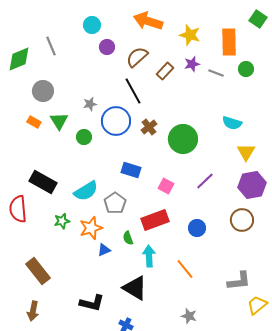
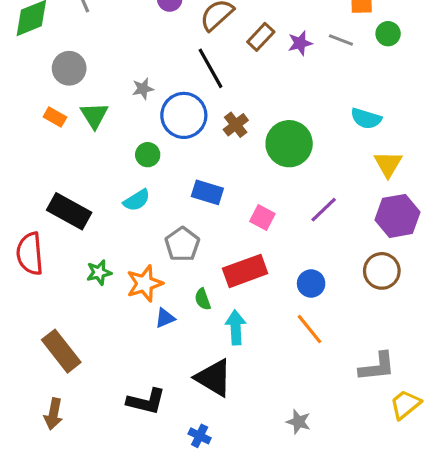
purple star: (192, 64) -> (300, 43), moved
green circle: (84, 137) -> (148, 155), moved
cyan semicircle: (86, 191) -> (137, 200), moved, size x0.7
orange line: (185, 269) -> (310, 329), moved

